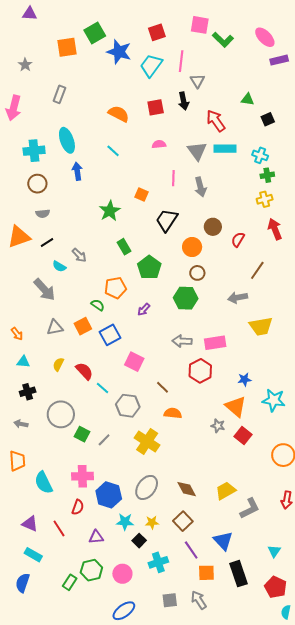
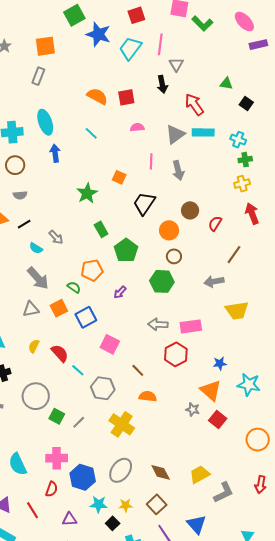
orange square: (67, 47) -> (45, 46), moved
red square: (156, 107) -> (126, 97), moved
black square: (268, 119) -> (246, 104), turned -32
gray triangle: (197, 151) -> (175, 134), turned 30
gray arrow: (44, 290) -> (38, 278), moved

